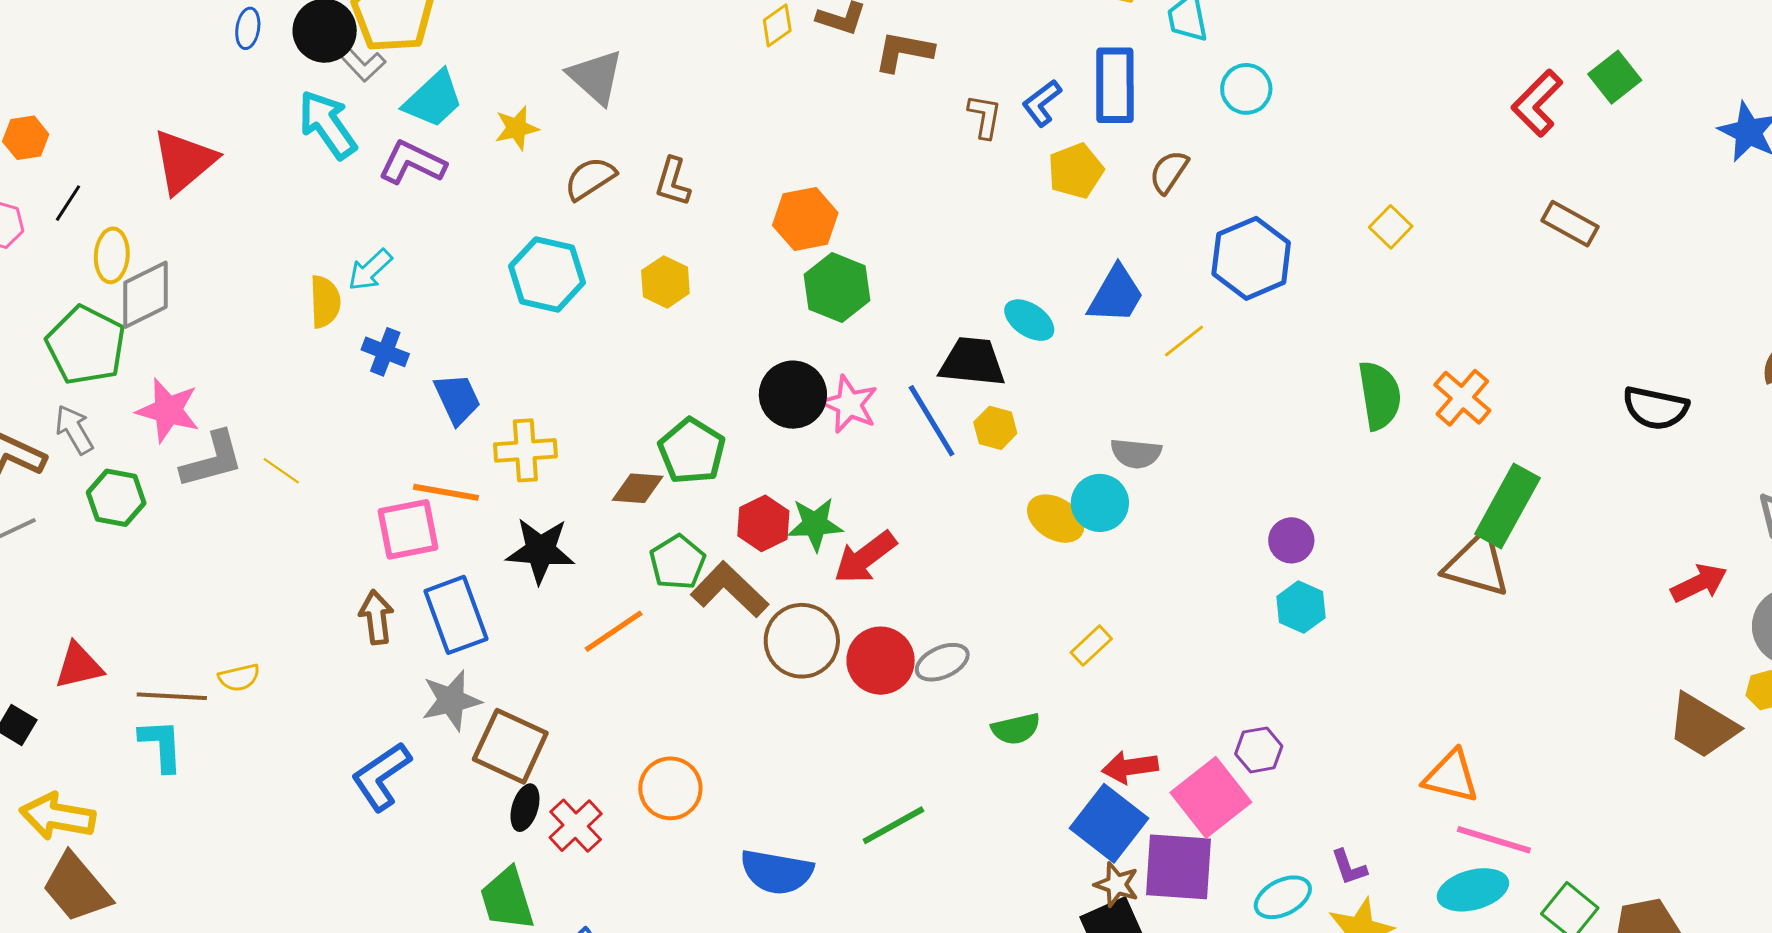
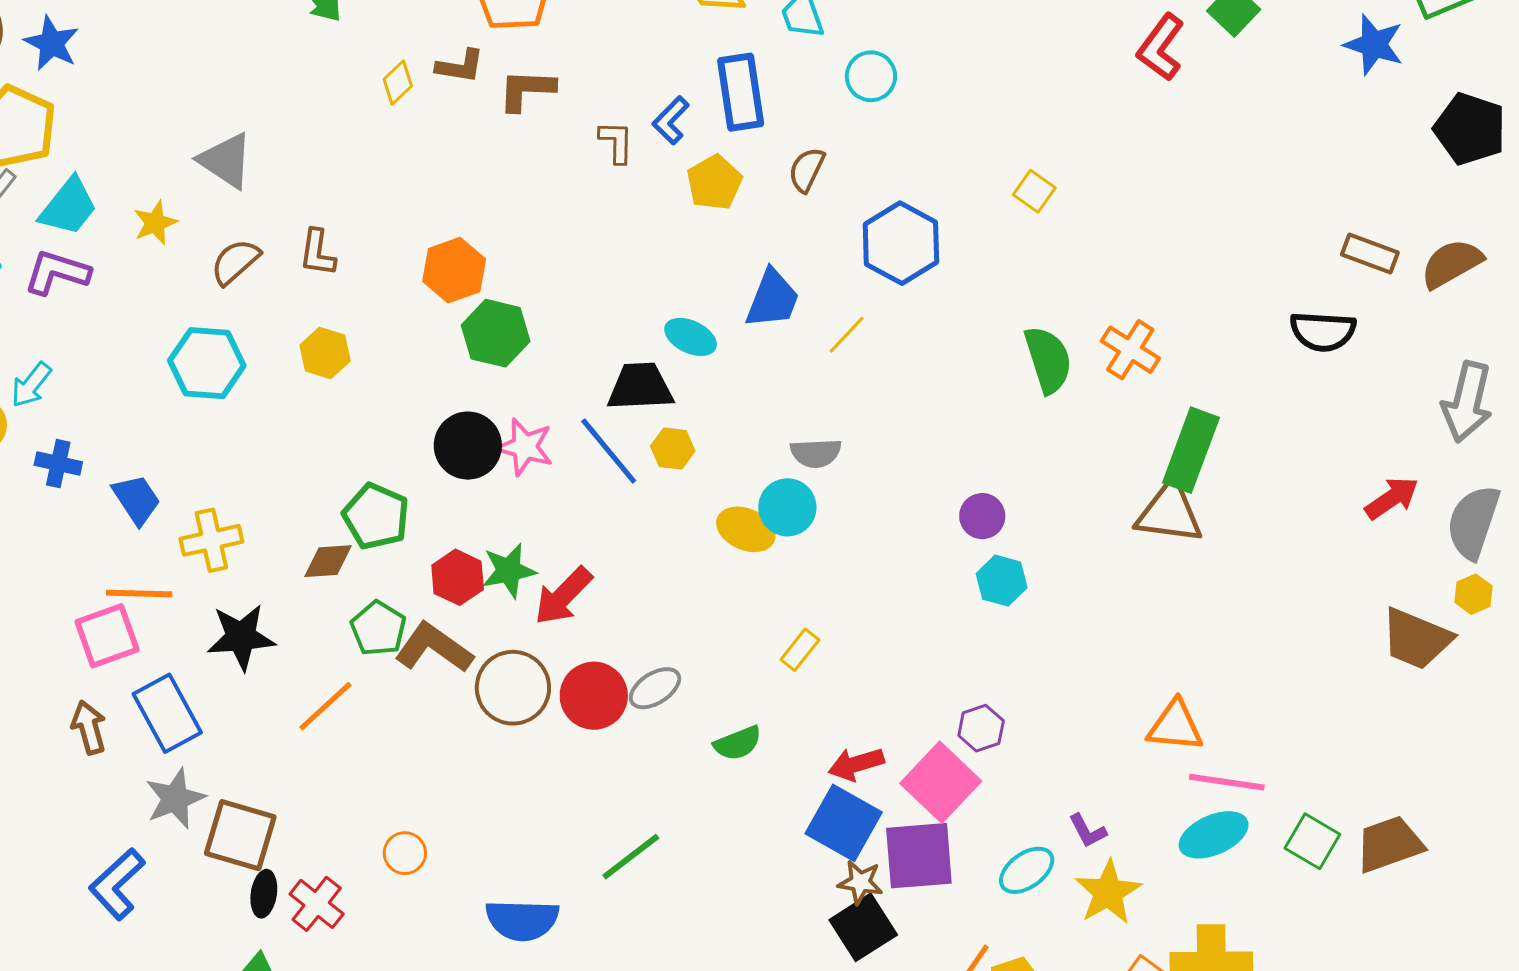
brown rectangle: (1570, 224) -> (1370, 254), moved
orange circle: (670, 788) -> (405, 853), size x0.7

